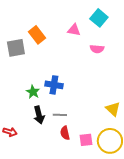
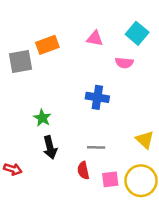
cyan square: (99, 18) -> (137, 33), moved
orange rectangle: (37, 35) -> (47, 45), turned -72
blue cross: (54, 85) -> (97, 97), moved
gray line: (60, 115) -> (96, 147), moved

